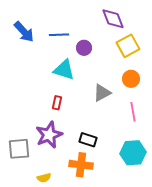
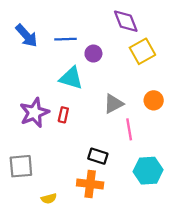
orange circle: (131, 79) -> (154, 100), moved
pink line: (133, 112) -> (129, 129), moved
purple star: (49, 135) -> (34, 113), moved

